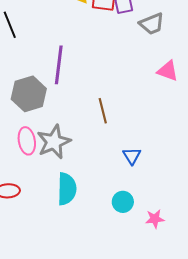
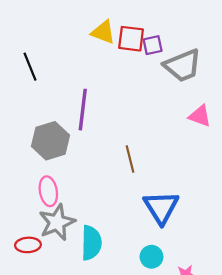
gray trapezoid: (152, 24) -> (183, 66), size x1.4
gray star: (54, 142) -> (57, 222), moved
blue triangle: (132, 156) -> (161, 207), size x1.8

